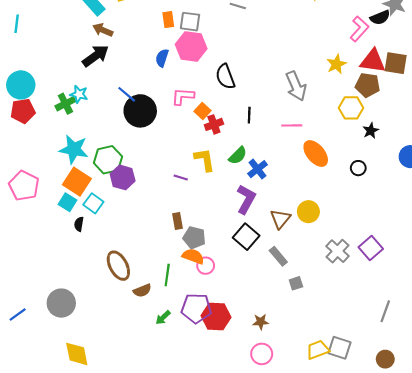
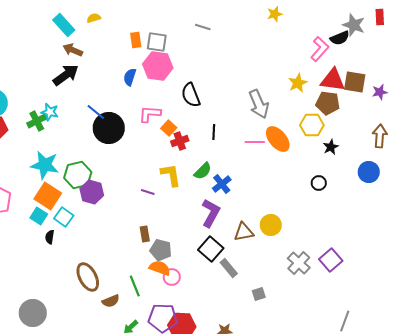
orange ellipse: (316, 153) -> (278, 139), moved
brown triangle: (280, 219) -> (244, 232), turned 40
gray rectangle: (278, 256) -> (229, 268), moved
green line: (167, 275) -> (135, 286), turned -30

